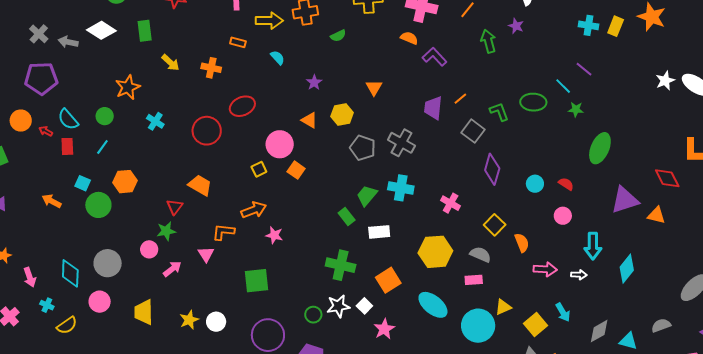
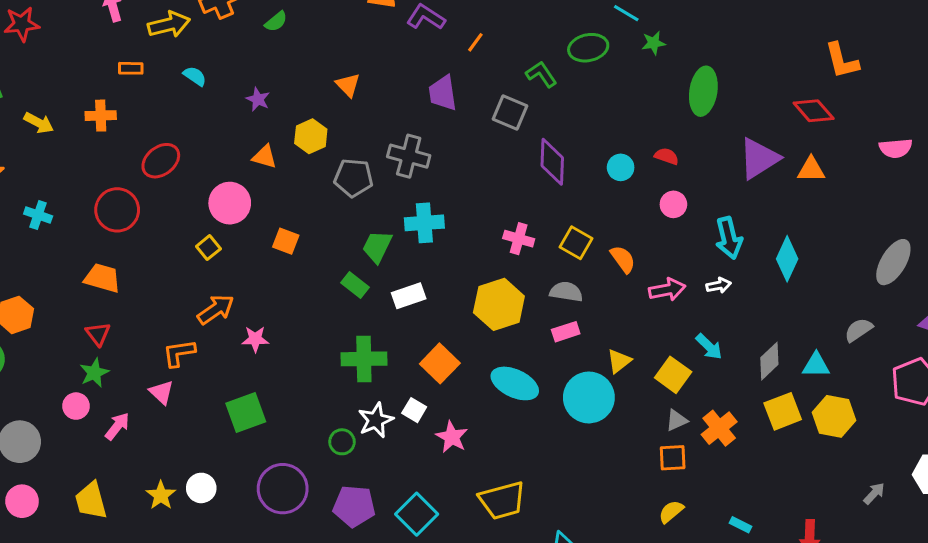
orange line: (460, 99) -> (475, 42), moved
orange square: (296, 170) -> (286, 241), moved
orange trapezoid: (200, 185) -> (102, 278), moved
pink cross: (451, 203) -> (519, 239), moved

